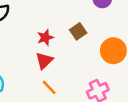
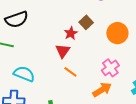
red star: (45, 38) -> (71, 33), moved

